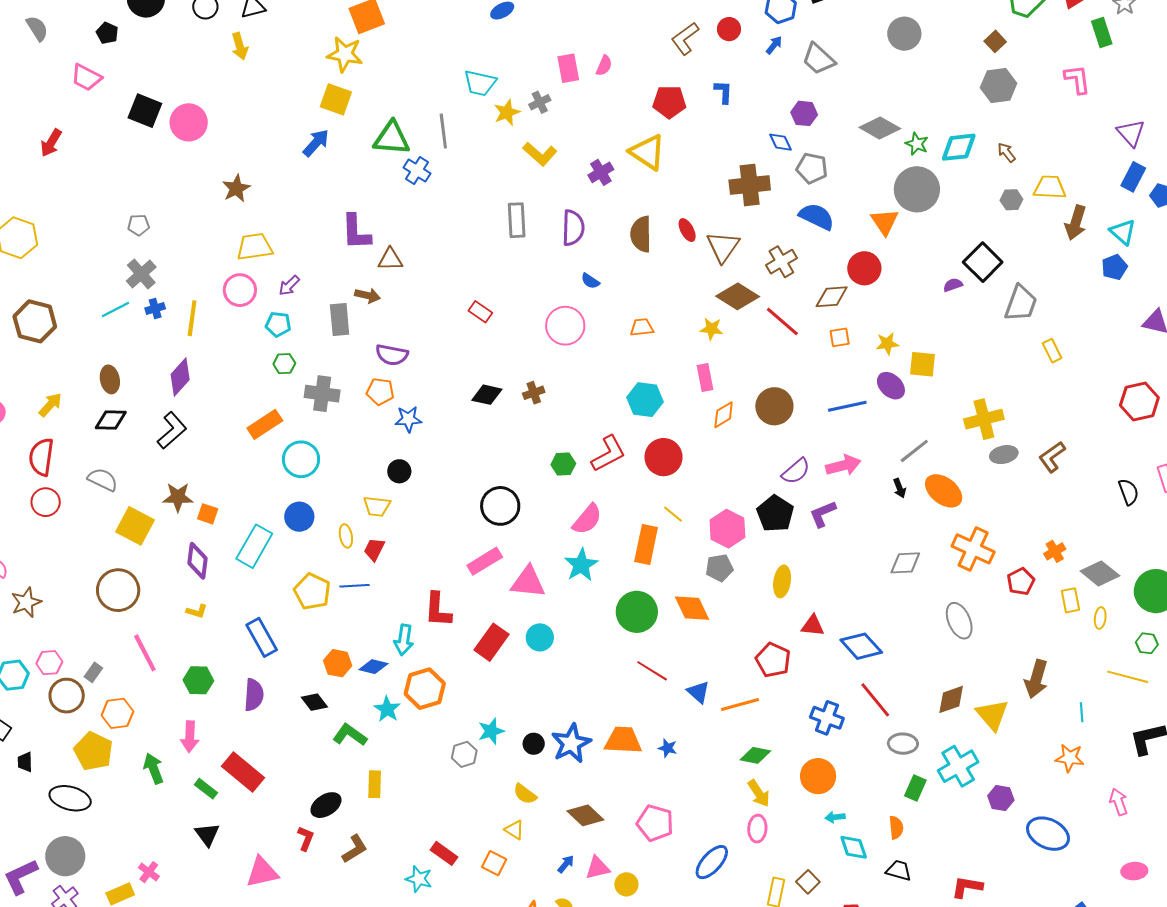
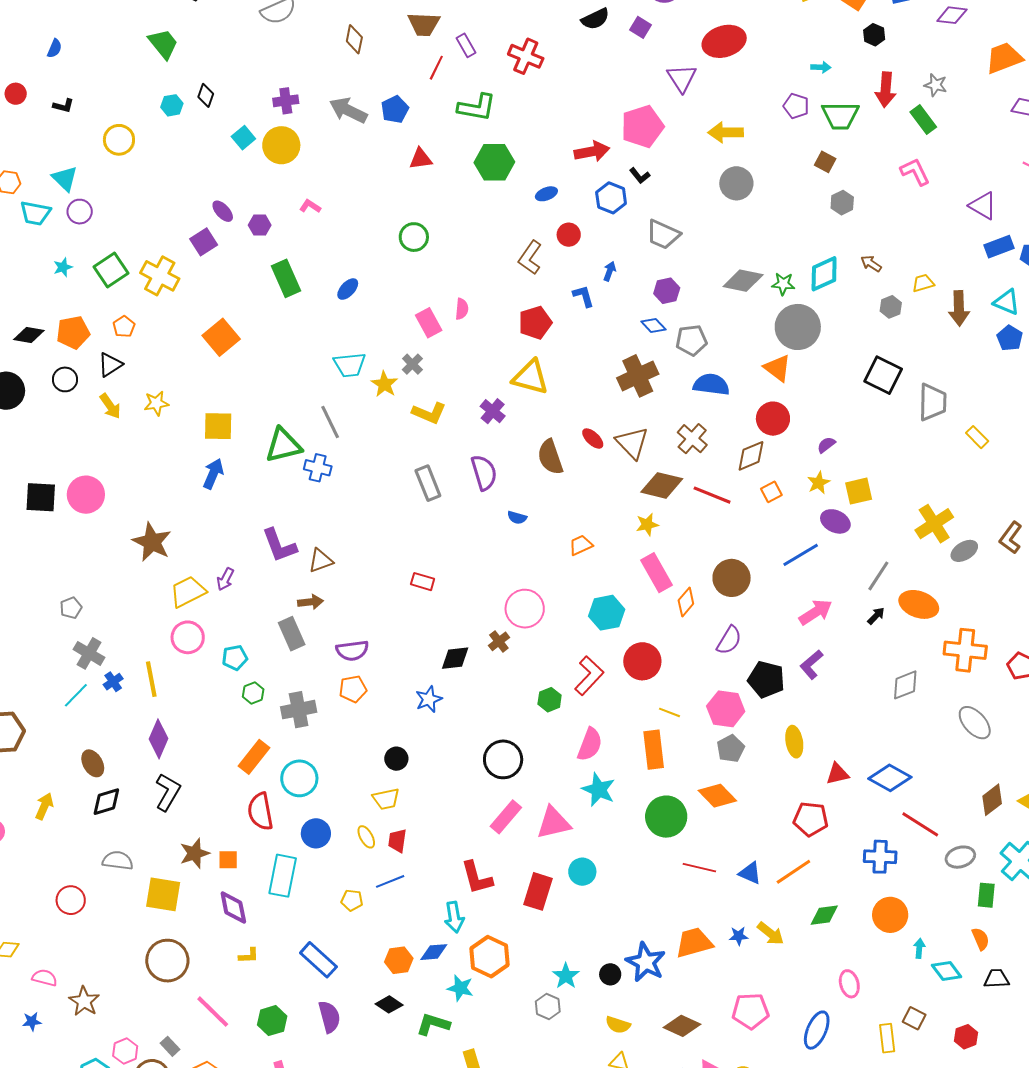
blue arrow: (774, 45) -> (610, 271), moved
yellow star: (345, 54) -> (156, 403), moved, size x0.7
gray hexagon: (999, 85) -> (842, 203), size x0.7
blue rectangle: (1133, 177) -> (999, 247), turned 60
yellow trapezoid: (1050, 187) -> (923, 283), size x0.7
brown star: (236, 188) -> (152, 542), size x1.4
purple arrow: (289, 285) -> (225, 579), moved
purple semicircle: (953, 285) -> (826, 445), moved
pink circle: (565, 326) -> (525, 609), moved
pink rectangle: (705, 377) -> (657, 573), size x1.4
blue star: (408, 419) -> (429, 699), moved
red semicircle: (41, 457) -> (260, 812), moved
purple semicircle: (796, 471) -> (729, 640), moved
black arrow: (900, 488) -> (876, 616), turned -96
yellow pentagon: (312, 591) -> (352, 900), size x0.6
gray rectangle: (93, 672) -> (170, 1046), turned -60
yellow arrow: (759, 793) -> (771, 933), moved
cyan arrow: (835, 817) -> (919, 948), turned 120

